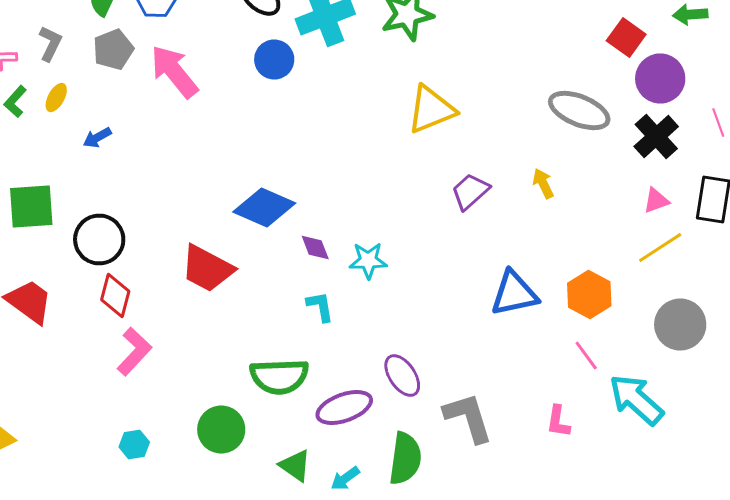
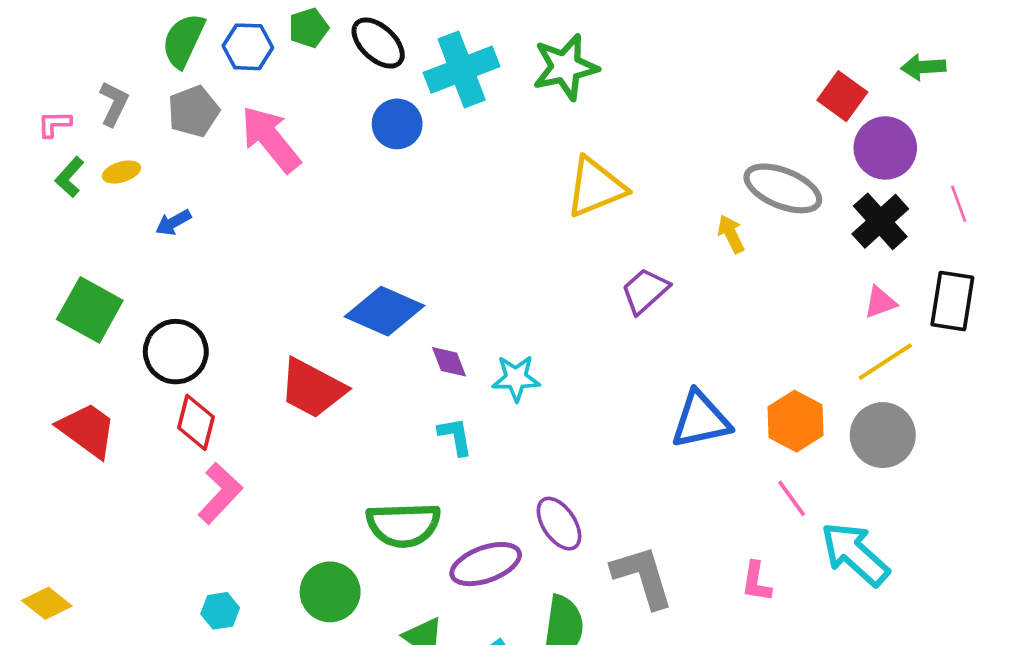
yellow ellipse: (56, 98) -> (121, 172), turned 44
yellow arrow: (543, 184) -> (731, 234), moved
green square: (31, 206) -> (90, 310), turned 33
gray circle: (680, 324) -> (883, 435), moved

